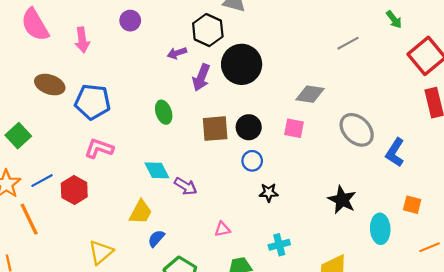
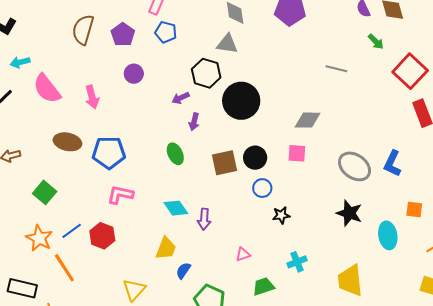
gray line: (348, 43) -> (336, 69), turned 50
purple arrow: (201, 77) -> (194, 122), moved, size x0.7
gray ellipse: (357, 130) -> (355, 166), moved
purple arrow: (186, 186) -> (204, 219), turned 70

